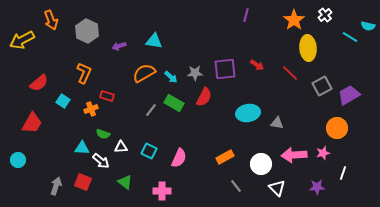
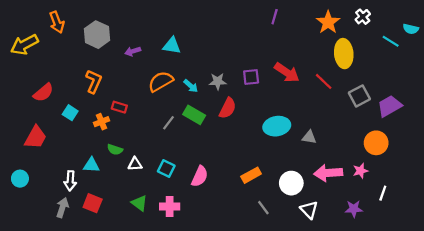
red arrow: (257, 65) -> (287, 73), size x1.6
purple square: (225, 69) -> (251, 77), size x0.7
white arrow: (101, 161) -> (70, 181), moved, turned 54
pink cross: (162, 191) -> (170, 206), moved

